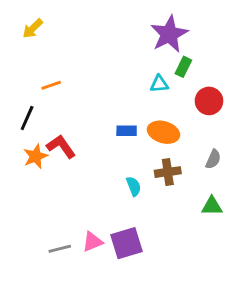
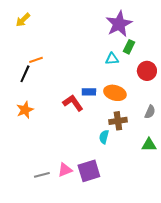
black line: (27, 118) -> (25, 74), moved
red L-shape: (61, 146) -> (73, 103), moved
cyan semicircle: (134, 186) -> (104, 137), moved, turned -144

